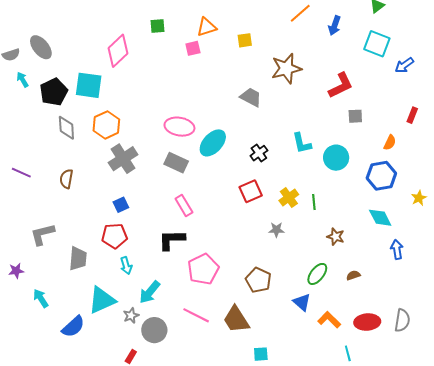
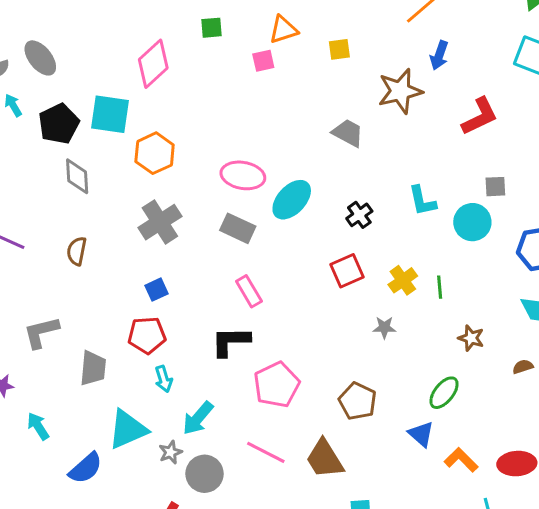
blue arrow: (335, 26) -> (439, 55), moved
gray square: (355, 116) -> (495, 187), moved
orange hexagon: (106, 125) -> (155, 153), moved
brown semicircle: (353, 275) -> (523, 367), moved

